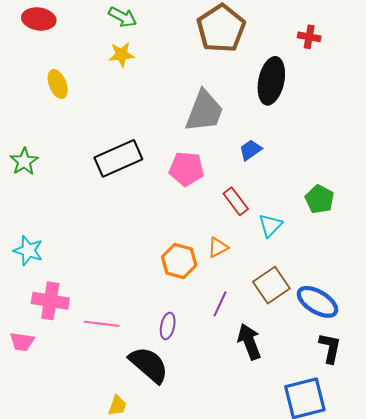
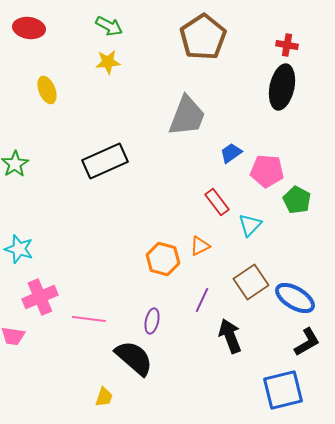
black ellipse: (271, 81) -> (282, 87), moved
pink pentagon: (186, 169) -> (267, 171), moved
pink cross: (50, 301) -> (40, 297), turned -32
black L-shape: (330, 348) -> (307, 342), turned 48

